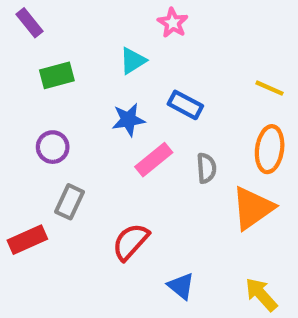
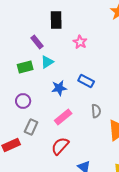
purple rectangle: (29, 23) -> (37, 42), moved
cyan triangle: (133, 61) -> (47, 62), moved
pink rectangle: (154, 160) -> (63, 117), moved

